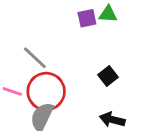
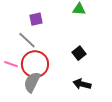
purple square: (87, 18) -> (36, 19), moved

